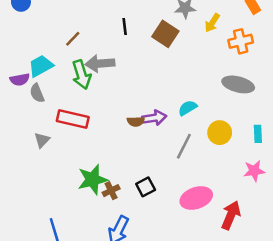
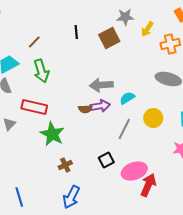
brown square: (165, 34) -> (109, 38), turned 30
gray arrow: (100, 63) -> (101, 85), moved
green star: (93, 179) -> (52, 134), moved, turned -30
black square: (146, 187) -> (106, 160), moved
red arrow: (231, 215) -> (148, 185), moved

